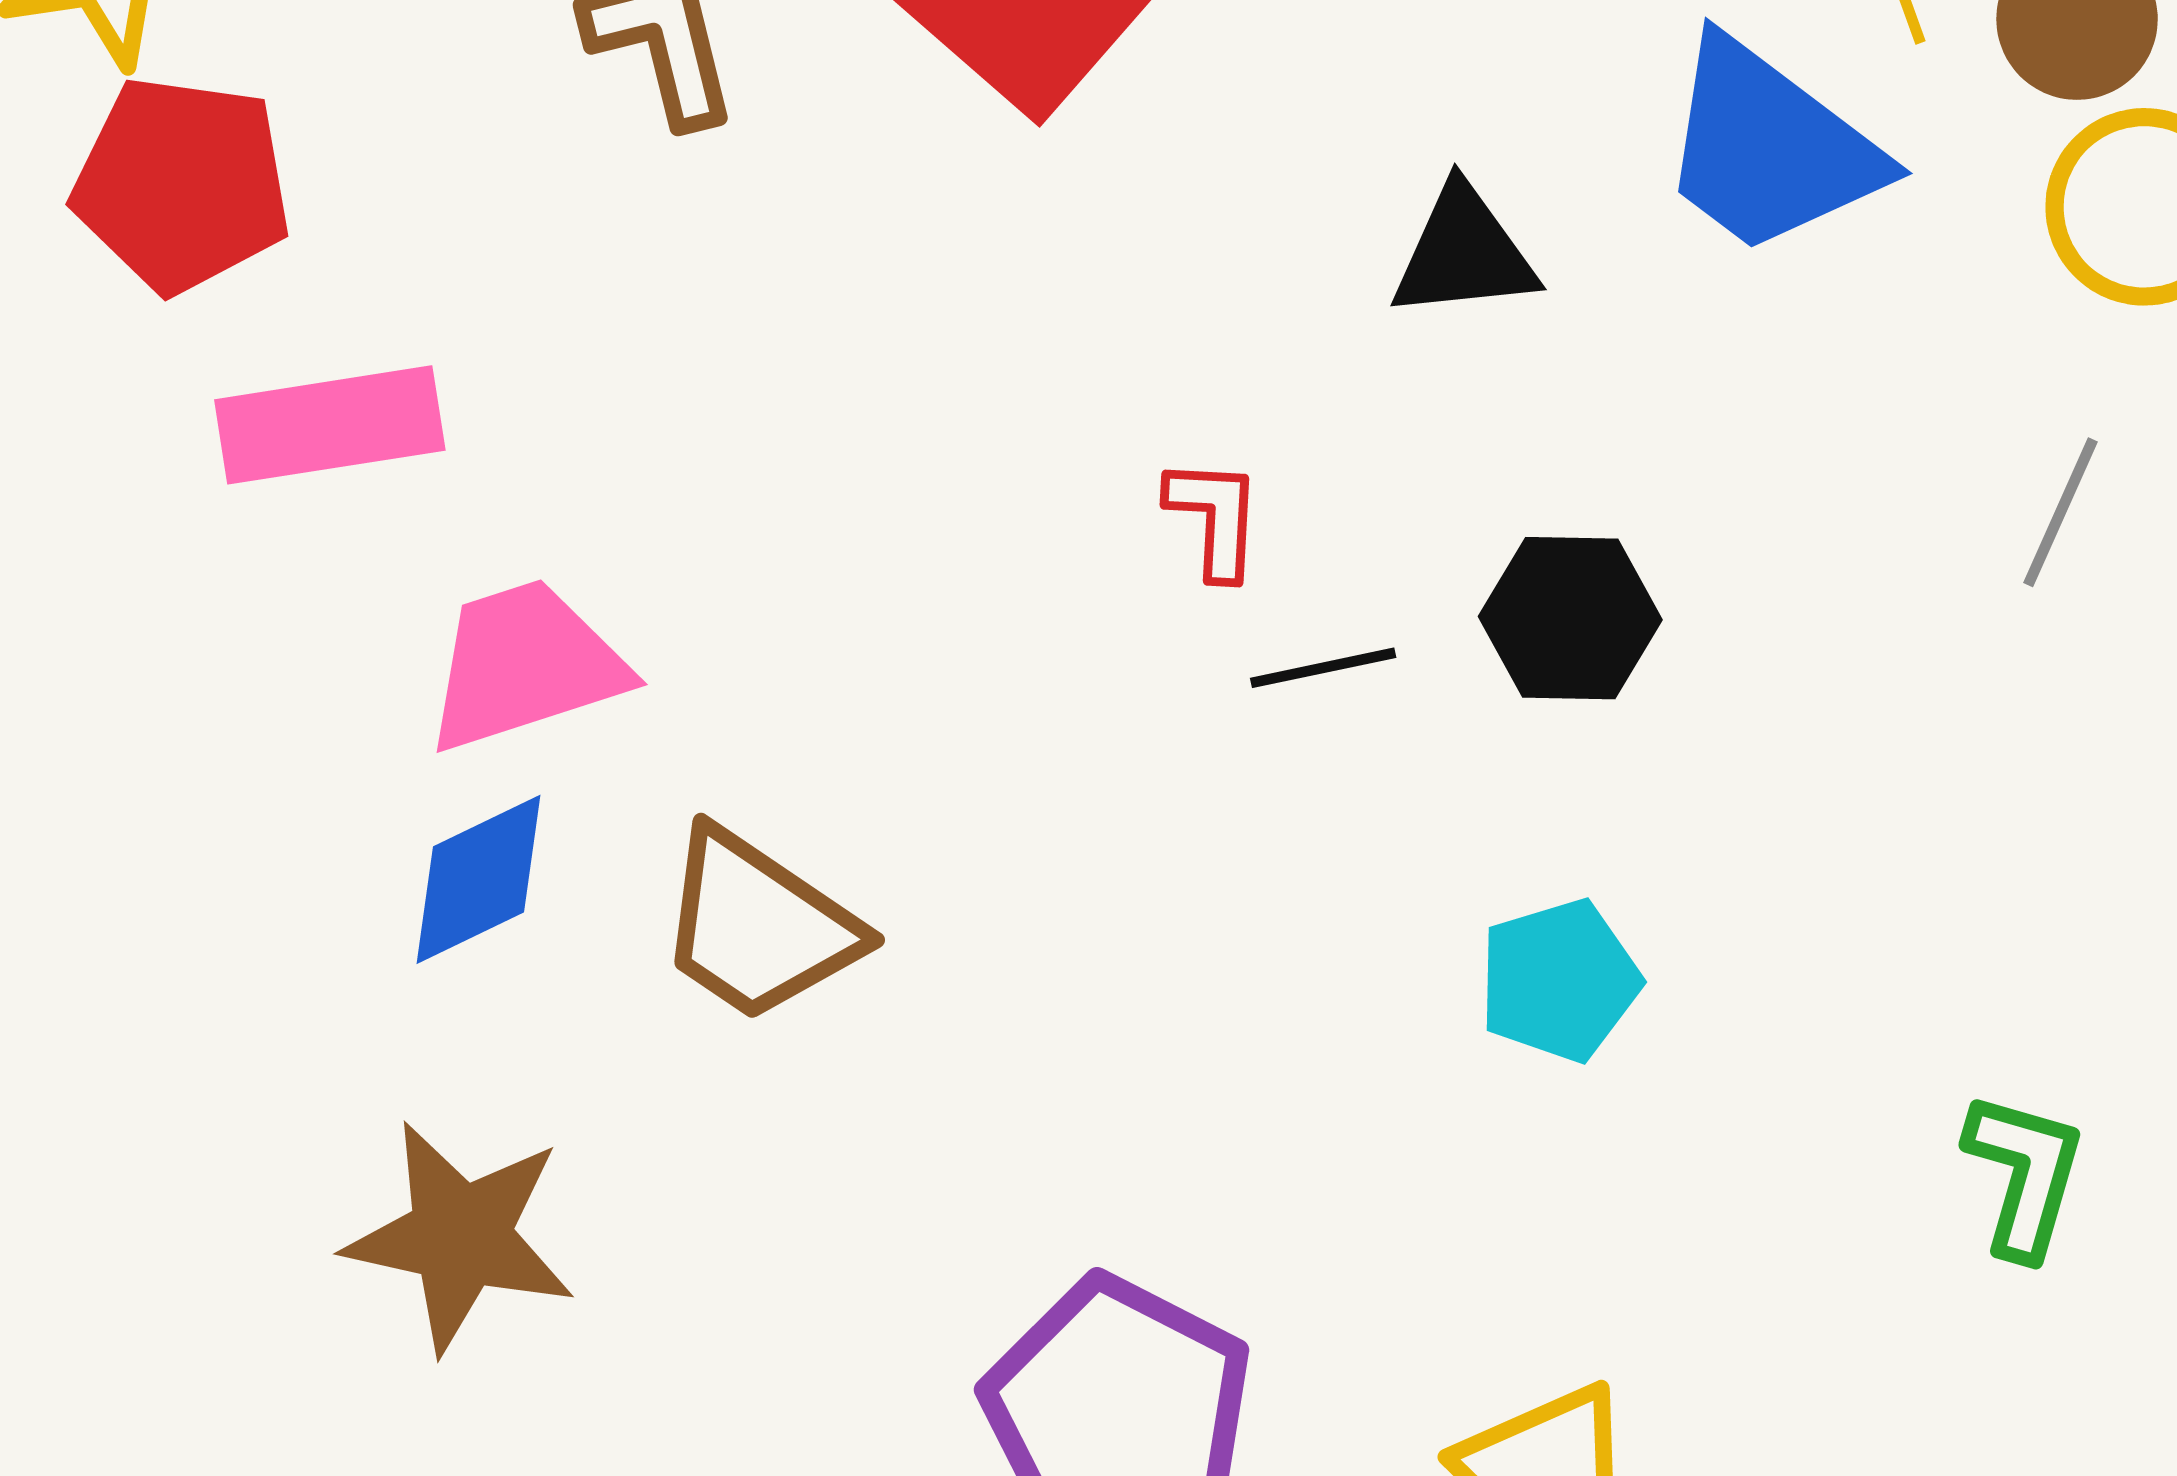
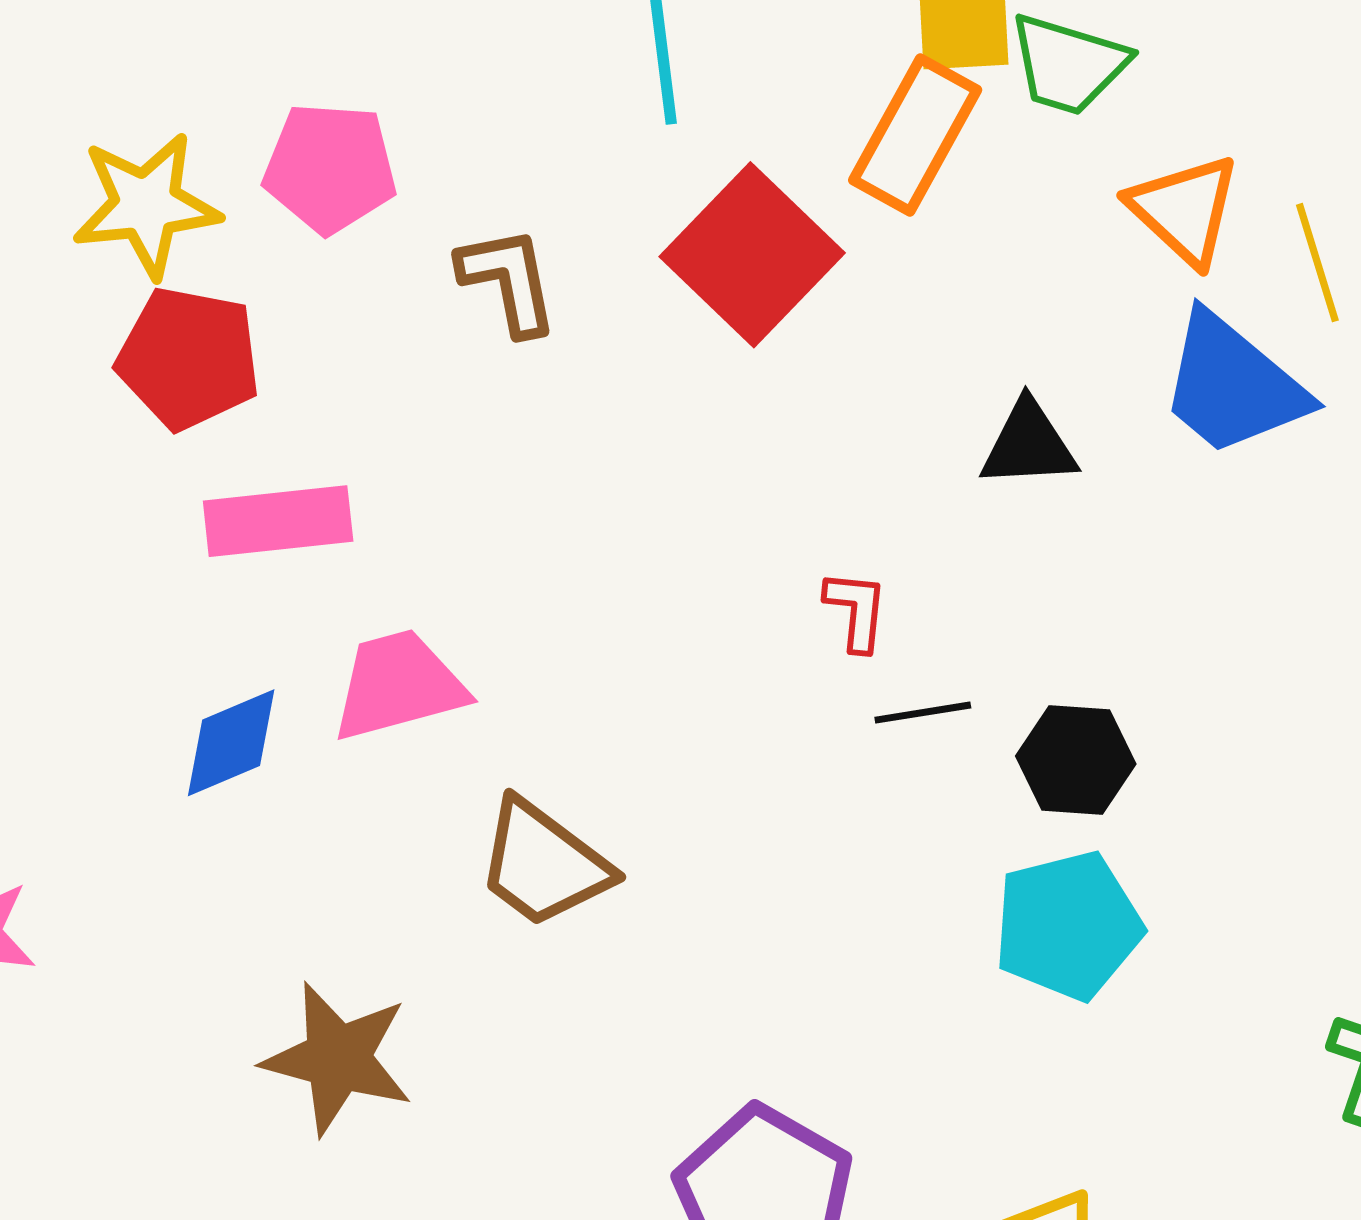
black hexagon: (1570, 618) -> (1076, 760), moved
blue diamond: (479, 879) -> (231, 743), moved
cyan pentagon: (1559, 980) -> (1068, 926), size x1.4

